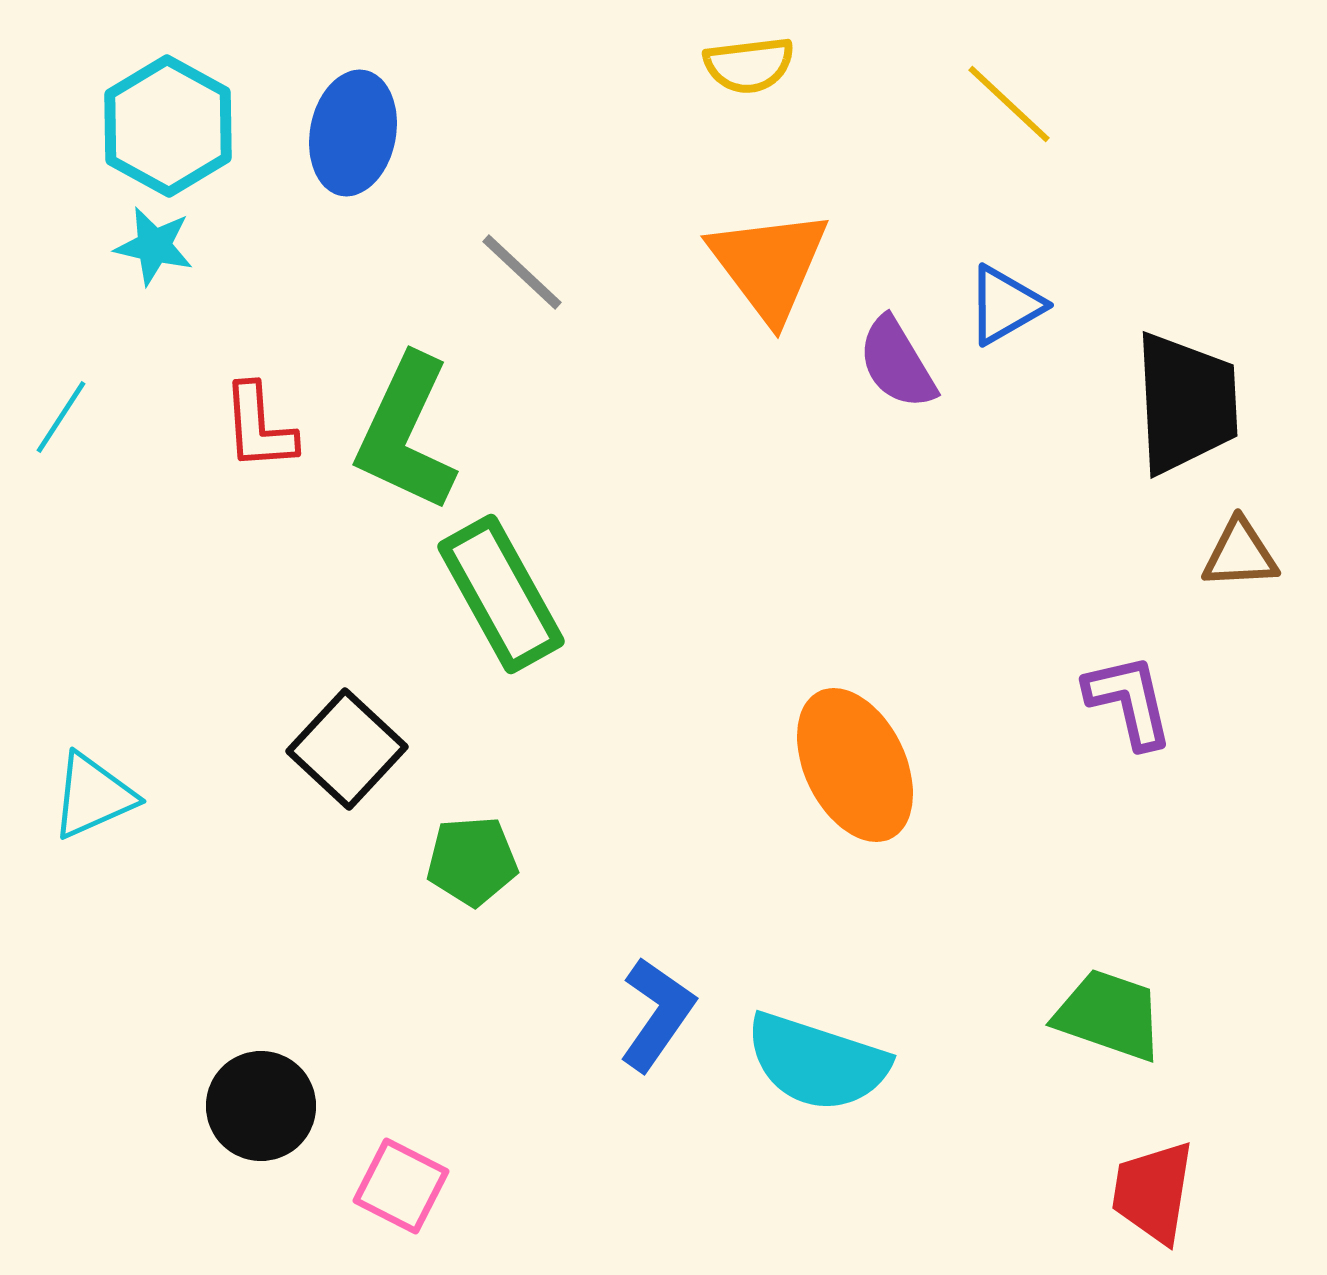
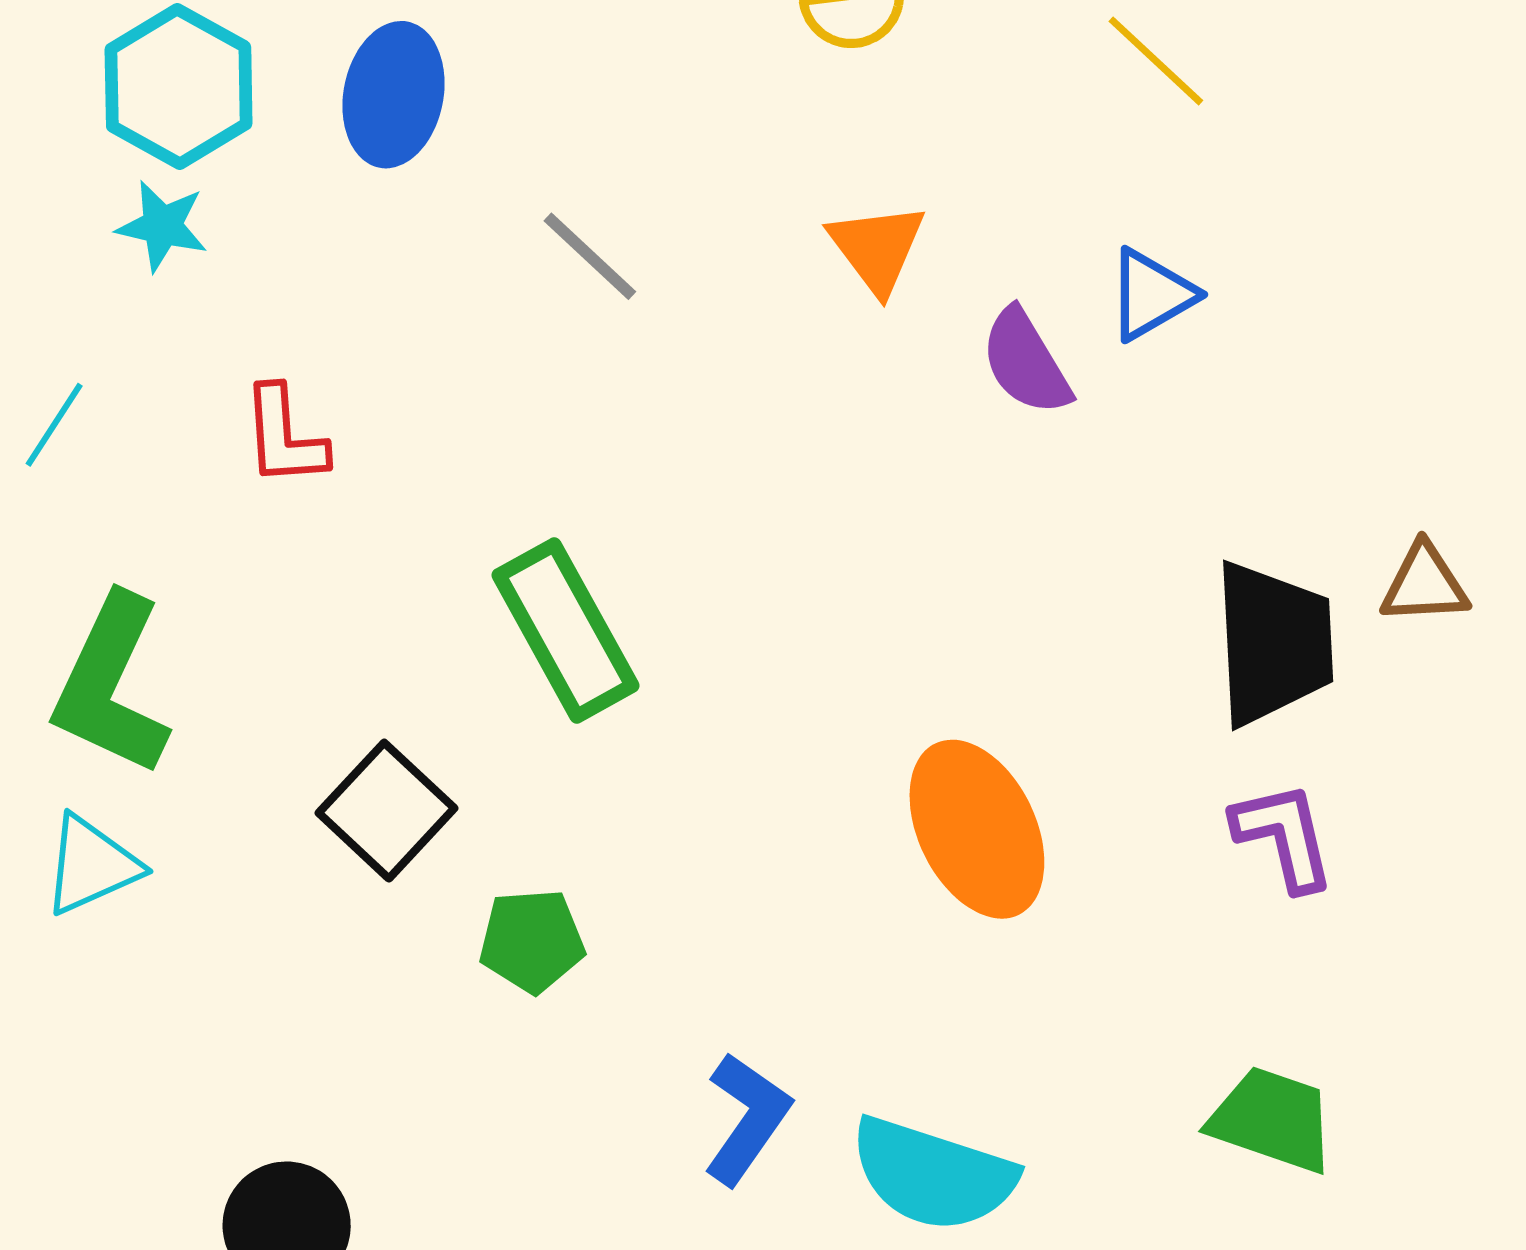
orange triangle: (769, 265) -> (877, 248), size x0.7
black trapezoid: (1186, 403) -> (1273, 643), moved
green L-shape: (406, 433) -> (111, 685), moved
purple L-shape: (1129, 701) -> (1284, 836), moved

